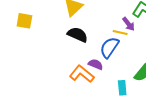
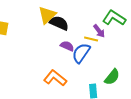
black semicircle: (78, 35) -> (59, 23), moved
purple semicircle: (96, 64) -> (67, 46), moved

